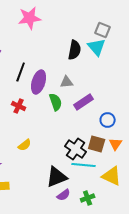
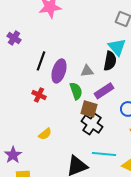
cyan triangle: (97, 47) -> (117, 47), moved
black semicircle: (75, 50) -> (110, 61), moved
brown square: (97, 144) -> (89, 109), moved
black cross: (76, 149) -> (92, 124), moved

